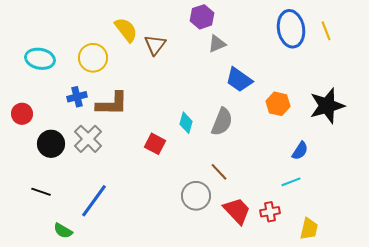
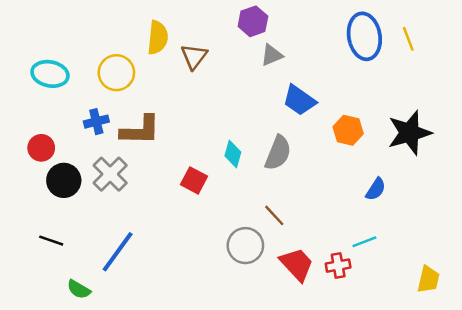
yellow semicircle: (126, 30) -> (158, 38), turned 44
red circle: (22, 114) -> (41, 148), moved
cyan line: (291, 182) -> (364, 242), moved
yellow trapezoid: (309, 229) -> (428, 279), moved

